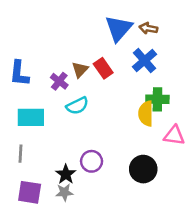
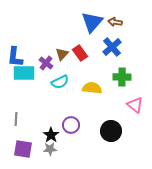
yellow semicircle: (146, 114) -> (92, 88), moved, turned 96
cyan rectangle: (31, 117) -> (24, 73), moved
pink triangle: (174, 135) -> (135, 105), turned 30

